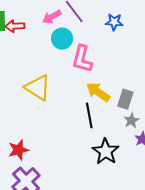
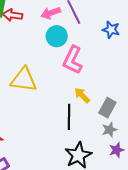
yellow triangle: (38, 88) -> (24, 80), turned -36
yellow arrow: (98, 92) -> (82, 95), size x0.7

